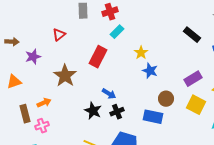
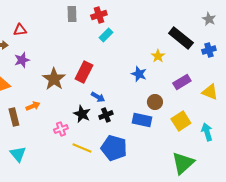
red triangle: (59, 35) -> (20, 30), moved, turned 32
black rectangle: (192, 35) -> (181, 38), size x1.4
yellow star: (141, 53) -> (158, 56), moved
red rectangle: (98, 57) -> (84, 72), moved
yellow square: (196, 105) -> (181, 121), moved, turned 30
pink cross: (42, 126) -> (61, 129), moved

